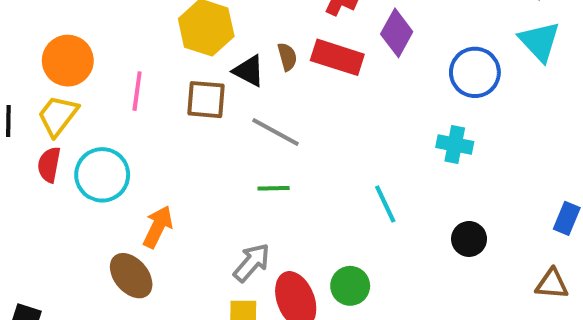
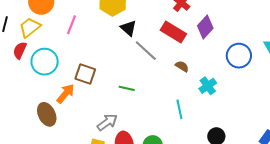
brown semicircle: (287, 57) -> (182, 66), moved, turned -56
brown square: (206, 100) -> (85, 74), moved
gray line: (275, 132) -> (146, 51), moved
cyan cross: (455, 145) -> (208, 86), moved, turned 30

